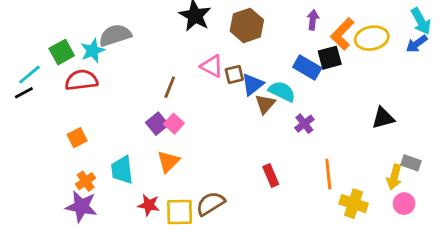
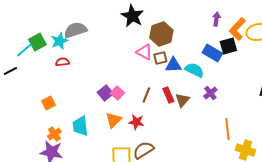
brown hexagon: (247, 25) -> (161, 34), moved
cyan line: (29, 75) -> (24, 50), moved
red semicircle: (81, 80) -> (62, 62), moved, size x0.6
blue triangle: (253, 84) -> (173, 65), turned 36
brown line: (170, 87) -> (146, 95), moved
brown triangle: (265, 104) -> (182, 100), moved
red rectangle: (271, 176) -> (168, 95), moved
red star: (149, 205) -> (136, 122), moved

